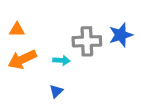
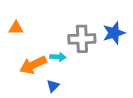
orange arrow: (22, 59) -> (33, 65), moved

